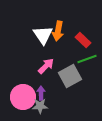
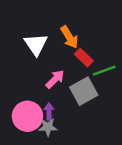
orange arrow: (58, 31) -> (69, 37), turned -42
white triangle: (43, 35) -> (36, 44), moved
red rectangle: (83, 40) -> (84, 58), moved

